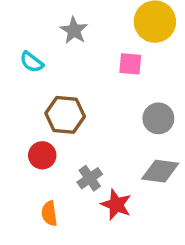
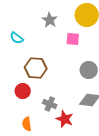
gray star: (74, 30) -> (50, 20), moved
gray cross: (90, 178) -> (50, 104), turned -32

